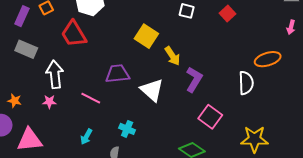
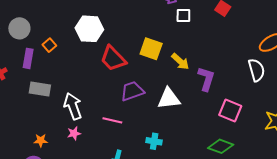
red trapezoid: (74, 34) -> (113, 59), moved
white triangle: (152, 90) -> (169, 99), turned -35

